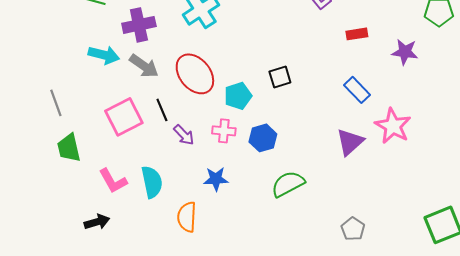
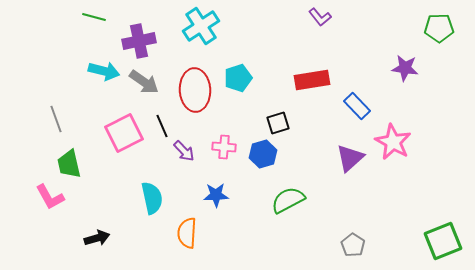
red rectangle: (357, 34) -> (312, 80), moved, size x1.6
red ellipse: (195, 74) -> (195, 90), turned 36
black square: (280, 77) -> (278, 123), moved
cyan pentagon: (238, 96) -> (238, 78), moved
pink L-shape: (113, 181) -> (50, 197), moved

